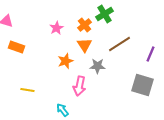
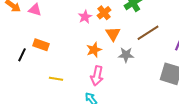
orange cross: (84, 25) -> (104, 13), moved
orange rectangle: (16, 47) -> (41, 45), moved
pink arrow: (79, 86) -> (97, 76), moved

